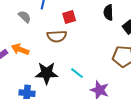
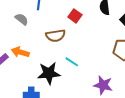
red square: (69, 17) -> (75, 16), moved, turned -32
cyan line: (77, 73) -> (72, 62), moved

